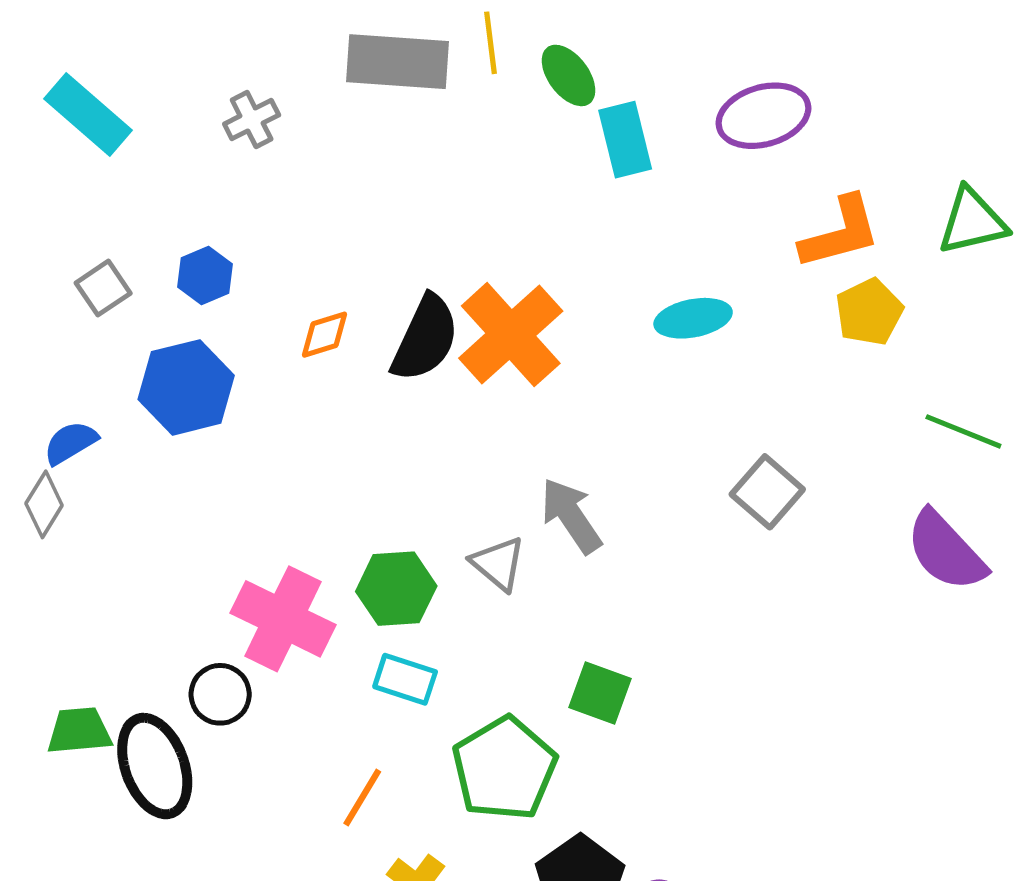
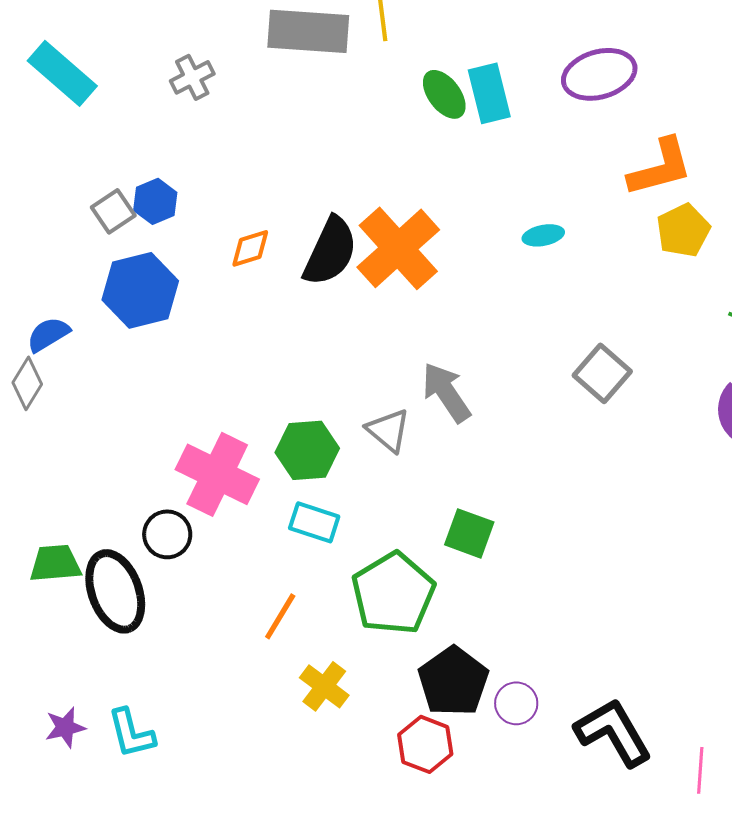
green ellipse: (569, 75) -> (444, 94), moved
gray square: (103, 288) -> (113, 211), moved
cyan ellipse: (693, 318) -> (543, 235), size x0.7

